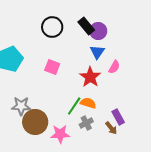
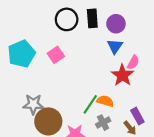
black rectangle: (86, 26) -> (92, 18), moved, turned 36
pink square: (52, 67) -> (56, 55), moved, turned 35
red star: (90, 77) -> (122, 75), moved

